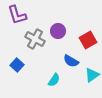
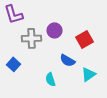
gray cross: (35, 39) -> (32, 38), turned -30
cyan semicircle: (54, 80) -> (50, 79), turned 128

